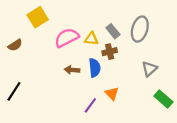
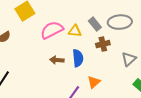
gray ellipse: (140, 29) -> (120, 22), turned 70
brown cross: (110, 52) -> (103, 44), moved
orange triangle: (112, 94) -> (94, 82), turned 32

